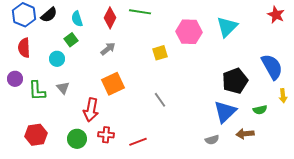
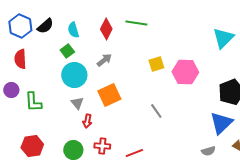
pink hexagon: (189, 32) -> (185, 72), moved
cyan circle: (57, 59) -> (74, 75), moved, size x1.6
gray triangle: (63, 88) -> (77, 103), moved
red arrow: (91, 110) -> (87, 121), size x0.6

